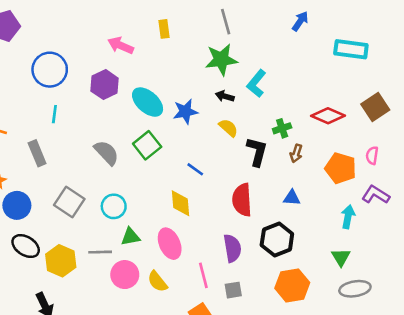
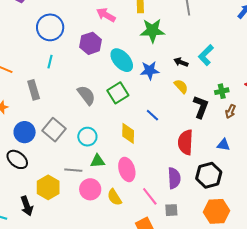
green star: (221, 60) -> (152, 31), moved
yellow diamond: (181, 203) -> (128, 133), moved
blue circle: (17, 205) -> (25, 132), moved
yellow hexagon: (61, 261) -> (48, 187), moved
pink line: (203, 275) -> (150, 196), turned -30

